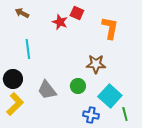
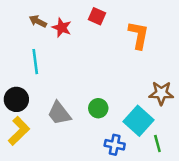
brown arrow: (22, 13) -> (38, 21), moved
red star: (60, 22) -> (62, 28), moved
brown star: (96, 64) -> (161, 93), moved

